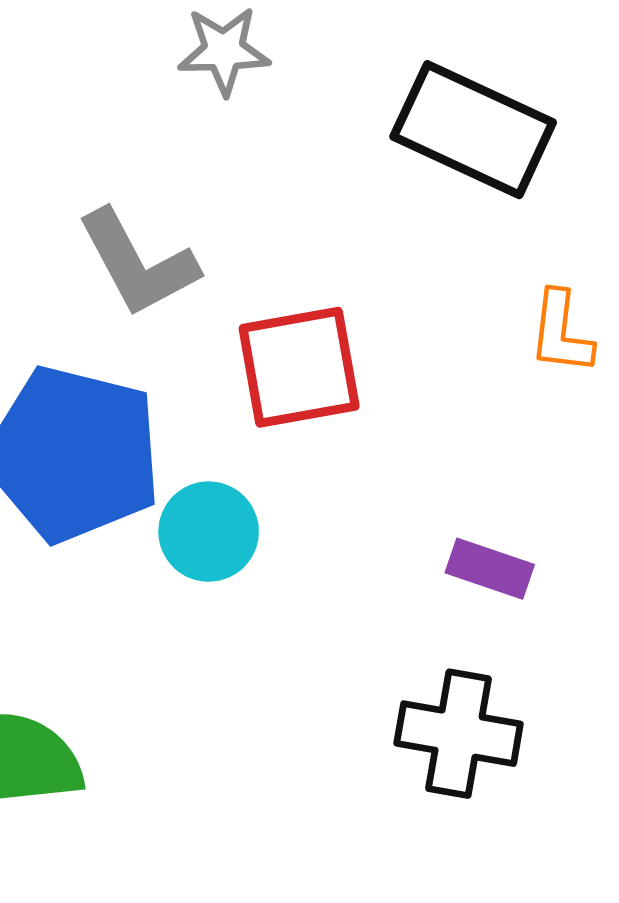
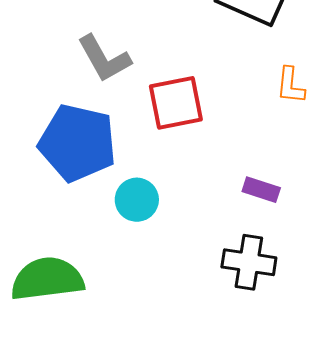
cyan circle: (209, 532) -> (137, 200), moved

